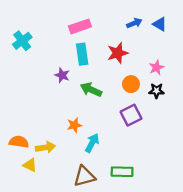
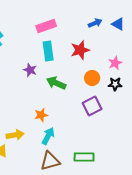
cyan arrow: (92, 143) -> (48, 136), moved

